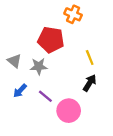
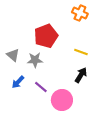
orange cross: (73, 14) -> (80, 13), moved
red pentagon: (51, 40) -> (46, 36), turned -30
yellow line: (90, 57) -> (81, 52), turned -48

